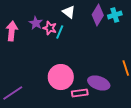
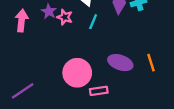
cyan line: (60, 32) -> (93, 22), moved
purple ellipse: (99, 83) -> (120, 63), moved

